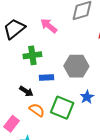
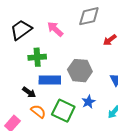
blue rectangle: (47, 77) -> (50, 80), size x1.5

